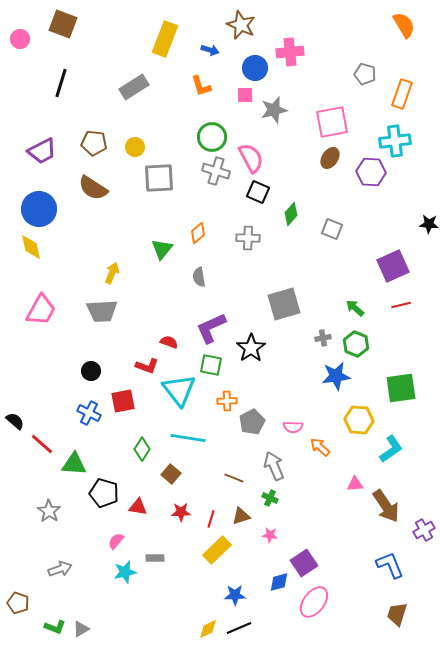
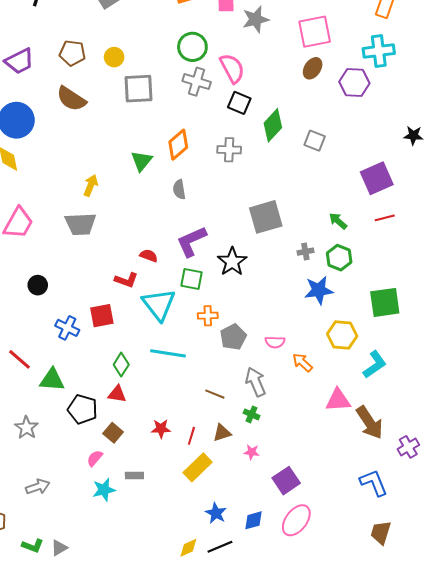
green diamond: (291, 214) -> (273, 125), size x1.4
orange diamond: (198, 233) -> (178, 145), size x1.4
black circle: (91, 371) -> (38, 285), moved
brown square: (171, 474) -> (113, 433), moved
pink triangle: (355, 484) -> (338, 400), size x1.5
red triangle: (138, 507) -> (117, 394), moved
blue diamond: (279, 582) -> (254, 520), moved
blue star: (235, 595) -> (216, 513), turned 30

